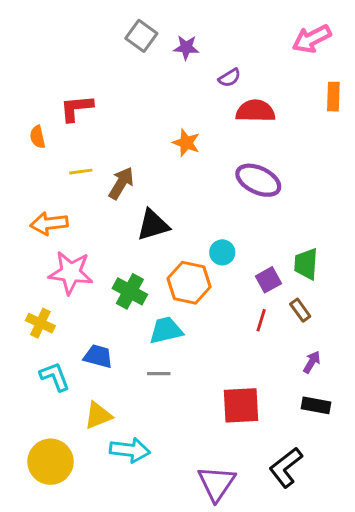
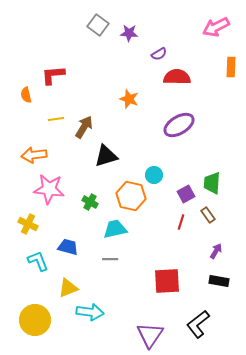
purple ellipse: (258, 180) -> (179, 125), turned -56
green cross: (130, 291) -> (90, 202), size x0.7

